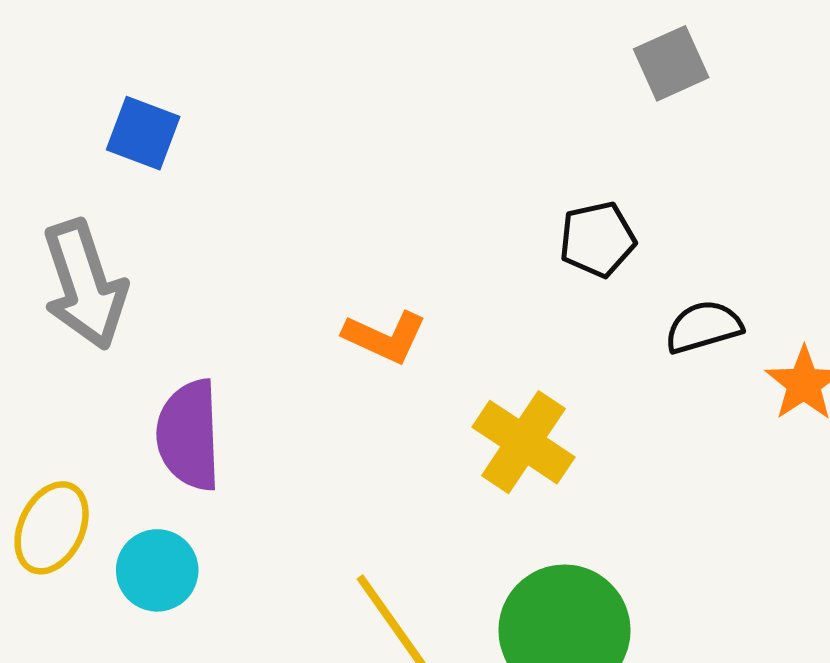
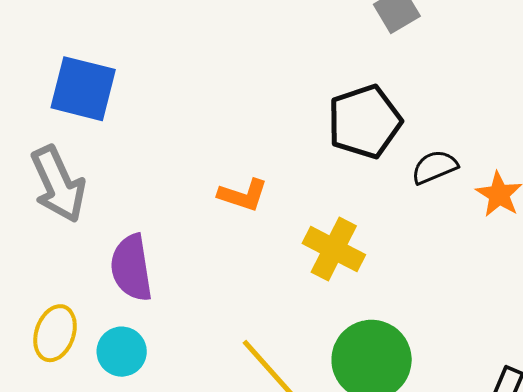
blue square: (143, 133) -> (83, 89), size x1.5
black pentagon: (597, 239) -> (365, 122), size x1.6

